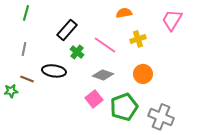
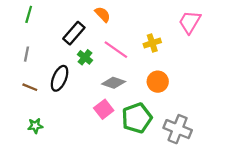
orange semicircle: (124, 13) -> (103, 14), moved, turned 56
black ellipse: (54, 71) -> (60, 78), turned -75
green star: (11, 91) -> (35, 126), moved

